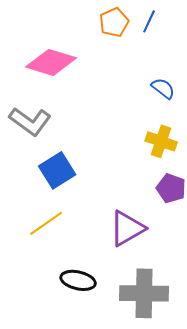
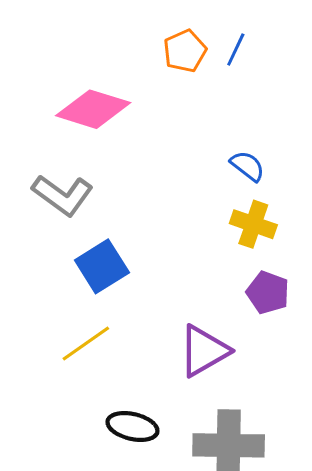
blue semicircle: (163, 88) -> (247, 166), moved

